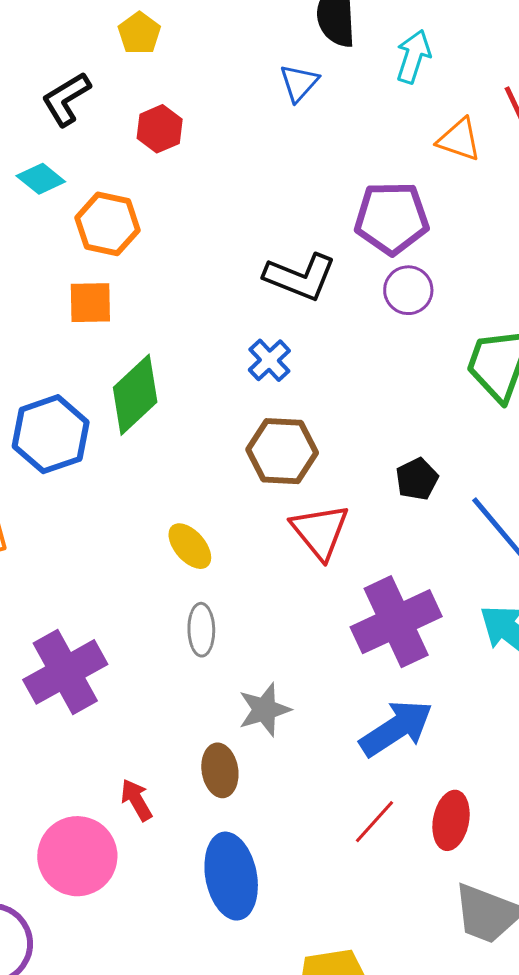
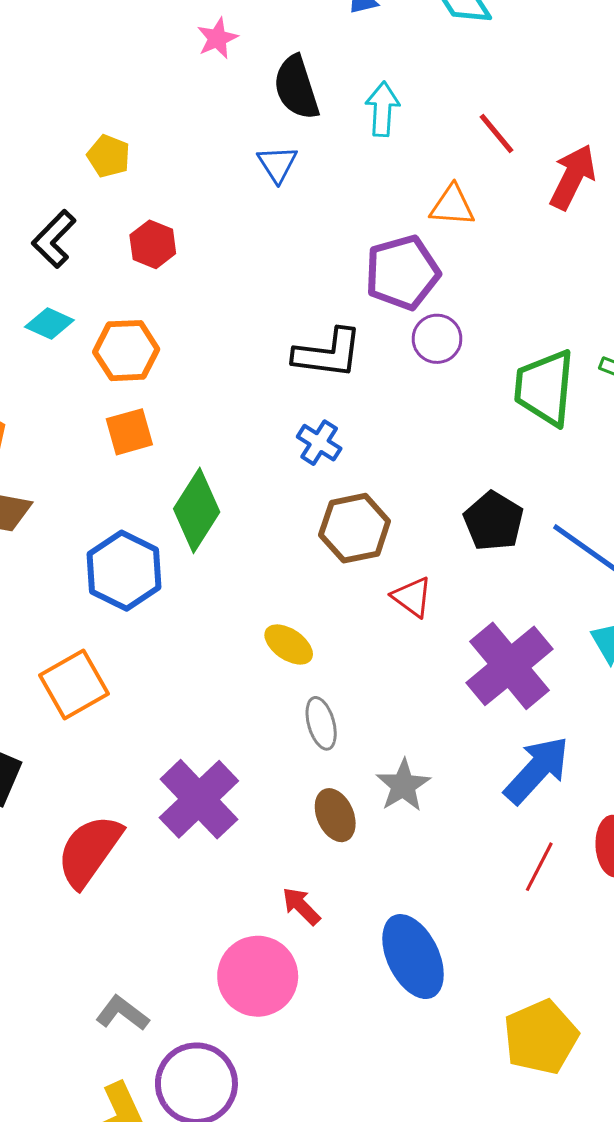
orange triangle: (459, 140) -> (452, 206), moved
black pentagon: (417, 479) -> (494, 521), size x1.4
red triangle: (320, 531) -> (412, 597), size x0.7
brown ellipse: (220, 770) -> (335, 815), moved

